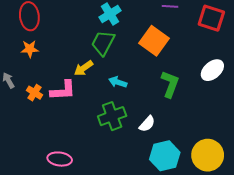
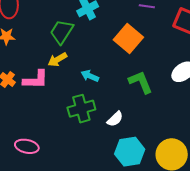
green trapezoid: (103, 43) -> (62, 32), moved
green L-shape: (170, 84) -> (141, 82), turned -48

